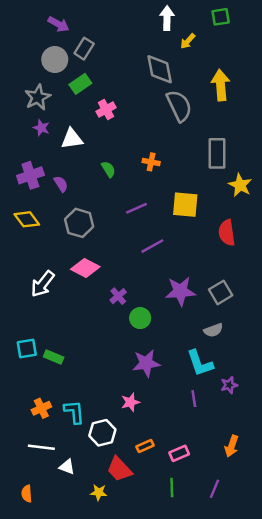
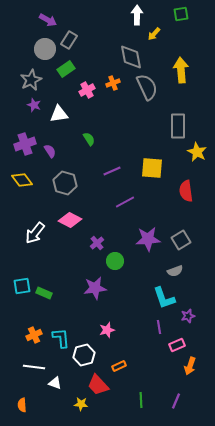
orange cross: (151, 162) -> (113, 83), moved, turned -32
purple star: (146, 363) -> (95, 288), moved
pink rectangle: (179, 453) -> (177, 345), moved

